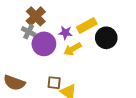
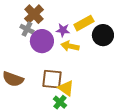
yellow arrow: (73, 49) -> (70, 46), turned 42
brown square: (54, 83) -> (52, 79), size x1.5

